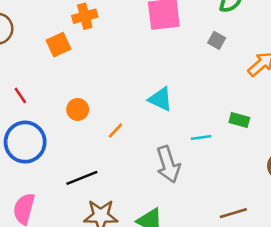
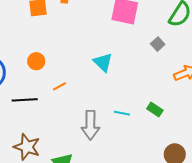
cyan triangle: (160, 99) -> (103, 62), moved
black line: (82, 178) -> (25, 100), moved

